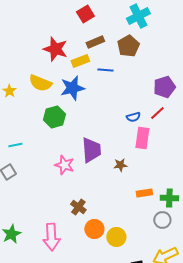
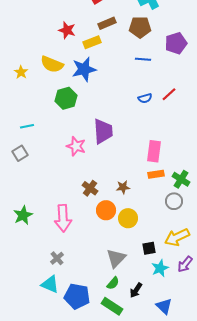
brown pentagon: (128, 46) -> (140, 27), turned 30
red star: (55, 49) -> (67, 30), size x0.7
blue line: (105, 70) -> (143, 59), moved
purple pentagon: (164, 87) -> (176, 43), moved
pink rectangle: (142, 138) -> (154, 151), moved
brown star: (120, 165) -> (123, 187), moved
green cross: (169, 198) -> (181, 179), turned 30

